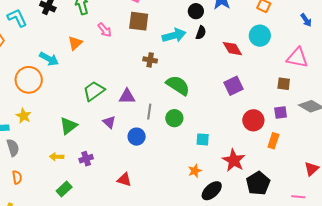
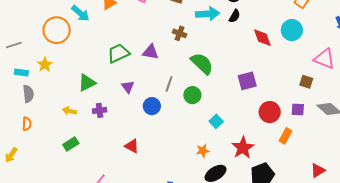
purple square: (233, 86) -> (247, 81), moved
purple triangle: (127, 96) -> (151, 52), moved
cyan square: (203, 139) -> (216, 121), turned 32
purple cross: (86, 159) -> (100, 110), moved

